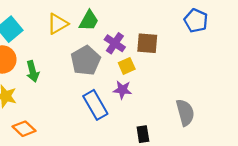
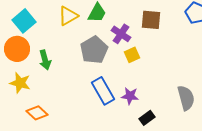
brown square: (147, 43) -> (151, 20), moved
purple star: (122, 90) -> (130, 96), moved
black rectangle: (143, 134) -> (147, 118), turned 63

